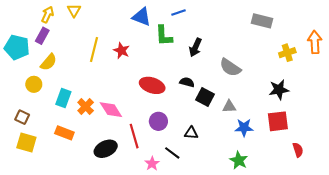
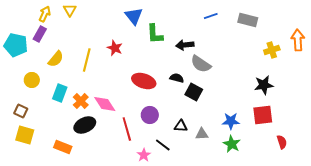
blue line: (179, 13) -> (211, 16), moved
blue triangle: (142, 17) -> (134, 16), turned 30
black arrow: (195, 47) -> (185, 45), turned 60
yellow line: (94, 49) -> (87, 60), moved
yellow semicircle: (49, 62) -> (56, 59), moved
gray semicircle: (230, 67) -> (201, 64), moved
gray triangle: (229, 107) -> (202, 134), moved
orange rectangle: (64, 133) -> (63, 147), moved
black ellipse: (106, 149) -> (85, 125), moved
green star: (239, 160) -> (232, 144), moved

